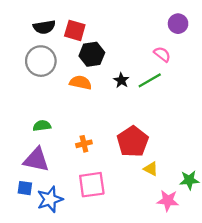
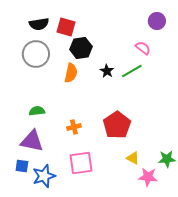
orange semicircle: (81, 83) -> (71, 73), turned 90
yellow triangle: (151, 169) -> (133, 158), moved

